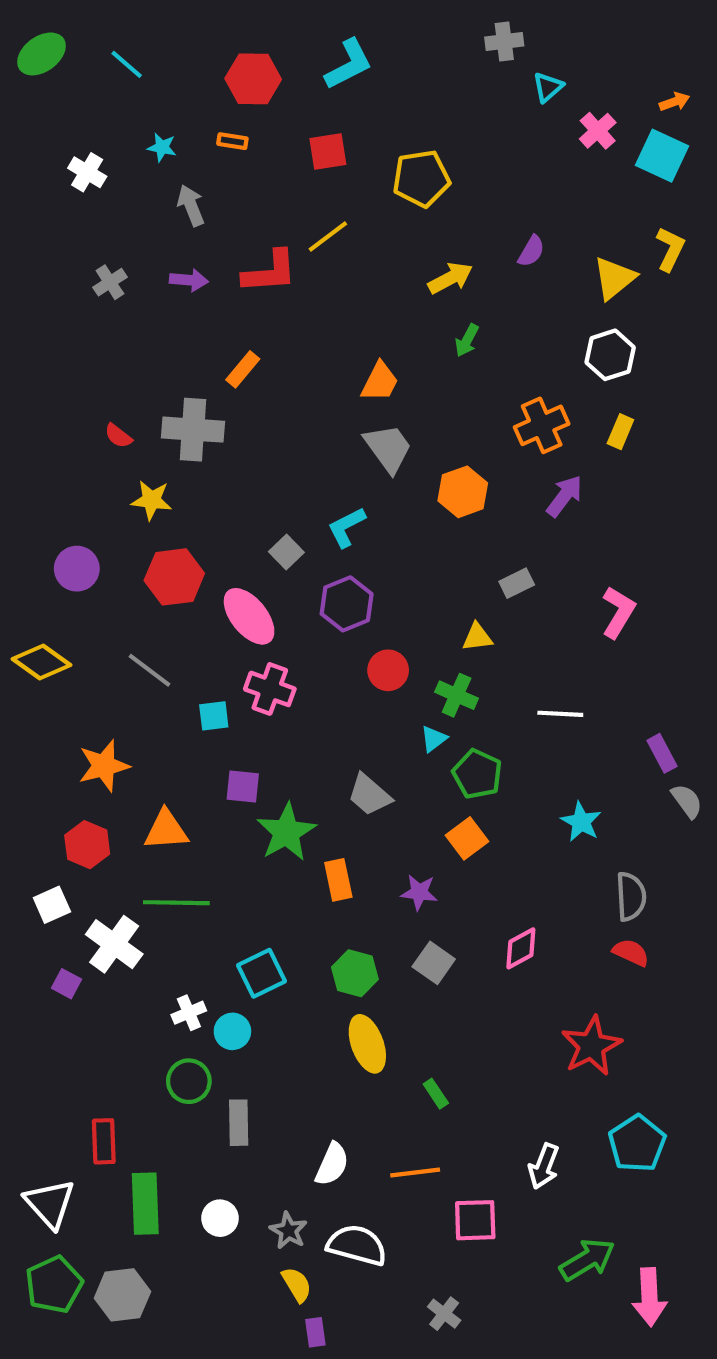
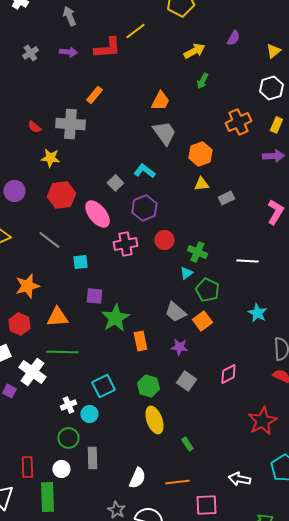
yellow triangle: (614, 278) -> (273, 51), size x0.7
purple arrow: (564, 496) -> (273, 156), moved, turned 50
cyan L-shape: (347, 527) -> (144, 171), turned 65
yellow triangle: (477, 637) -> (201, 184), moved
pink cross: (270, 689) -> (125, 244), moved, turned -30
gray trapezoid: (369, 795) -> (175, 312), moved
white arrow: (544, 1166) -> (239, 479), turned 80
white circle: (220, 1218) -> (61, 469), moved

